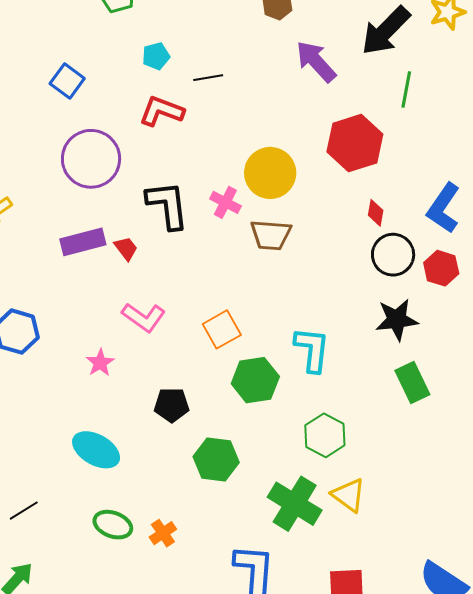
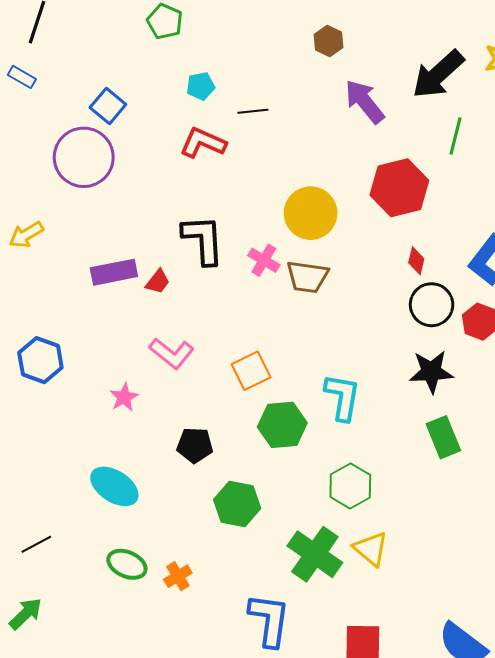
purple circle: (91, 159) -> (84, 157), moved
pink cross: (225, 202) -> (264, 260), moved
red trapezoid: (126, 248) -> (158, 282), turned 72

